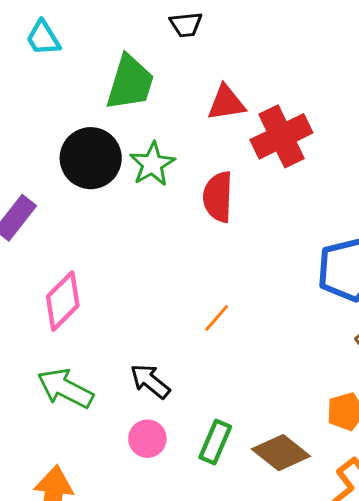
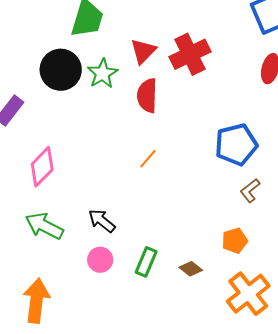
red triangle: (226, 103) -> (143, 51), moved, turned -36
orange line: (217, 318) -> (148, 159), moved
brown diamond: (281, 453) -> (191, 269), size x0.6

